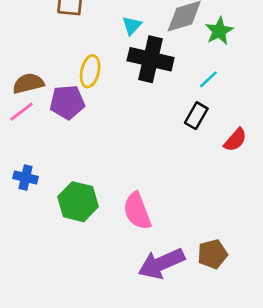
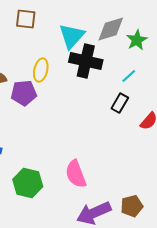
cyan triangle: (132, 26) -> (72, 36), size x1.8
green hexagon: (78, 202) -> (28, 183), moved

